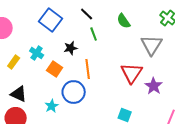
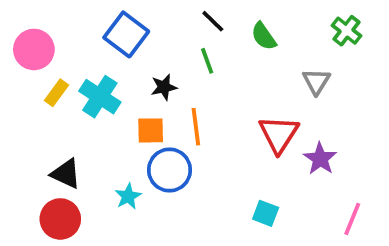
black line: (87, 14) -> (213, 21), moved
gray triangle: (152, 45) -> (316, 81), size x0.7
cyan cross: (37, 53) -> (100, 97), size x1.5
yellow rectangle: (14, 62) -> (56, 93), moved
orange square: (55, 69) -> (151, 130), moved, turned -35

